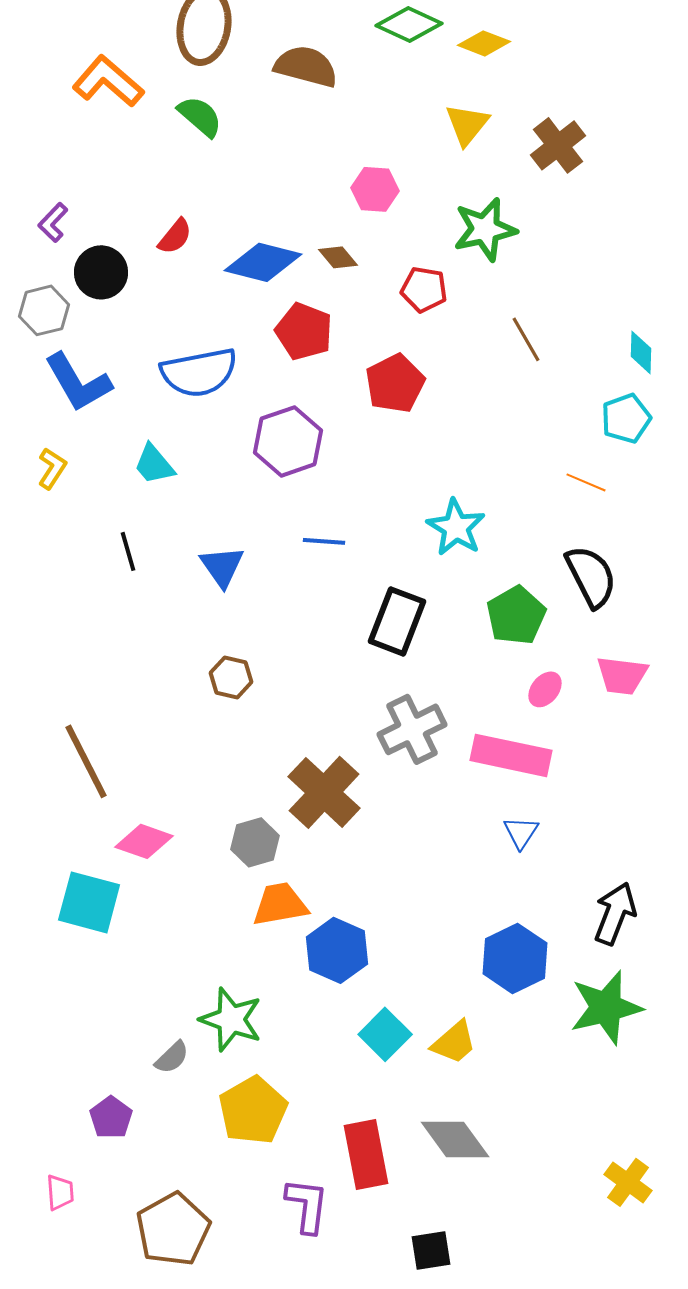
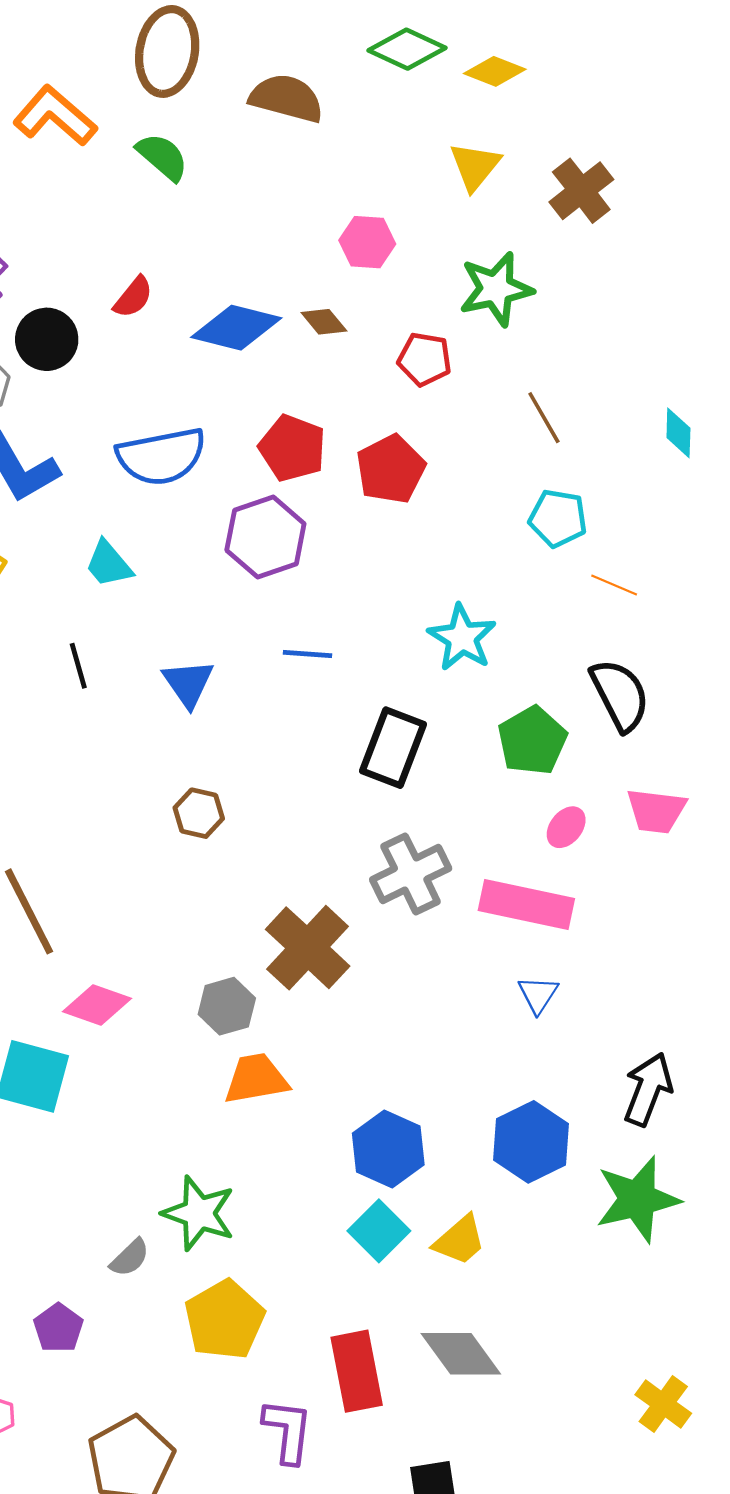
red pentagon: (304, 331) -> (292, 448), moved
cyan pentagon: (626, 418) -> (558, 518), moved, turned 30
blue hexagon: (337, 950) -> (388, 1149), moved

